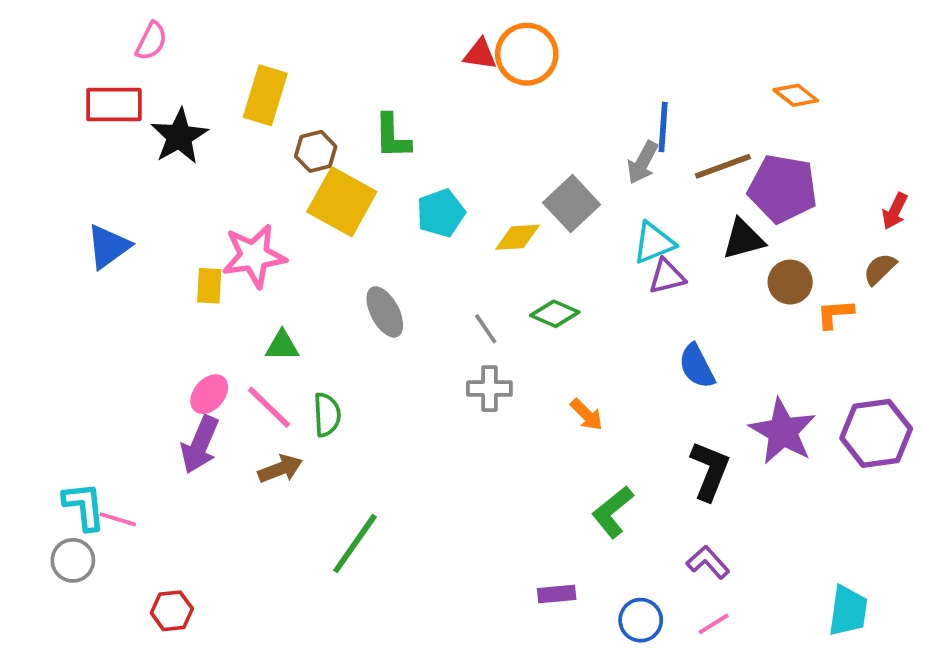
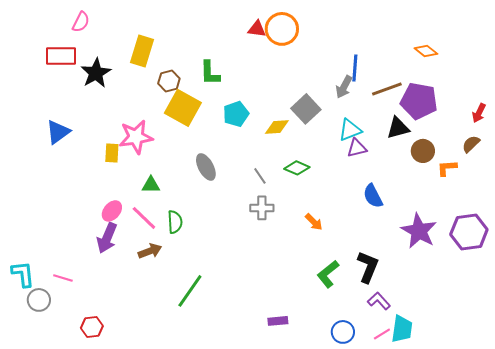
black L-shape: (710, 471) -> (368, 267), moved
cyan L-shape: (84, 506) -> (23, 274), moved
purple rectangle: (557, 594) -> (278, 321), moved
cyan trapezoid: (848, 611) -> (402, 329), moved

